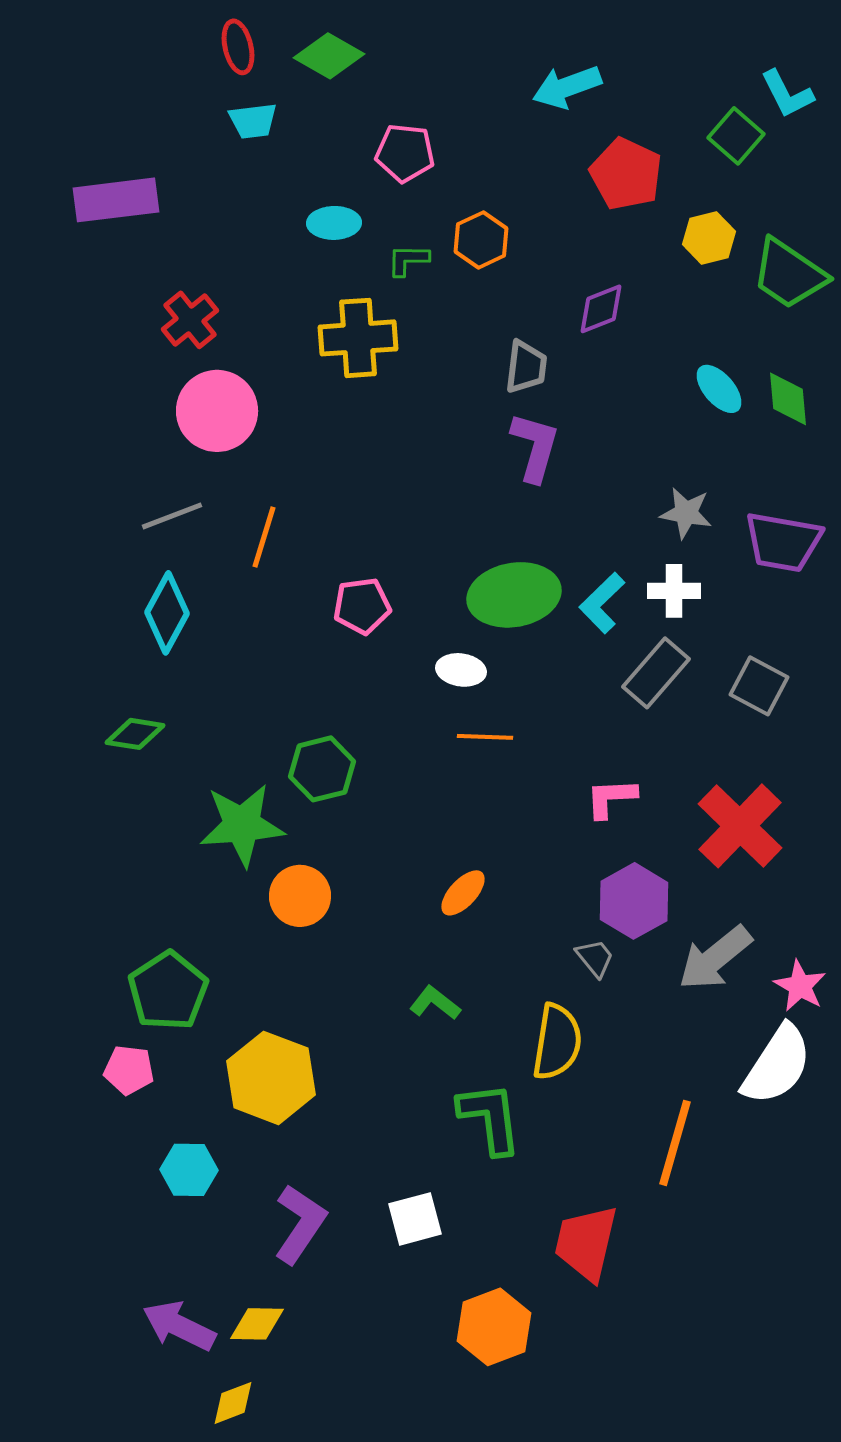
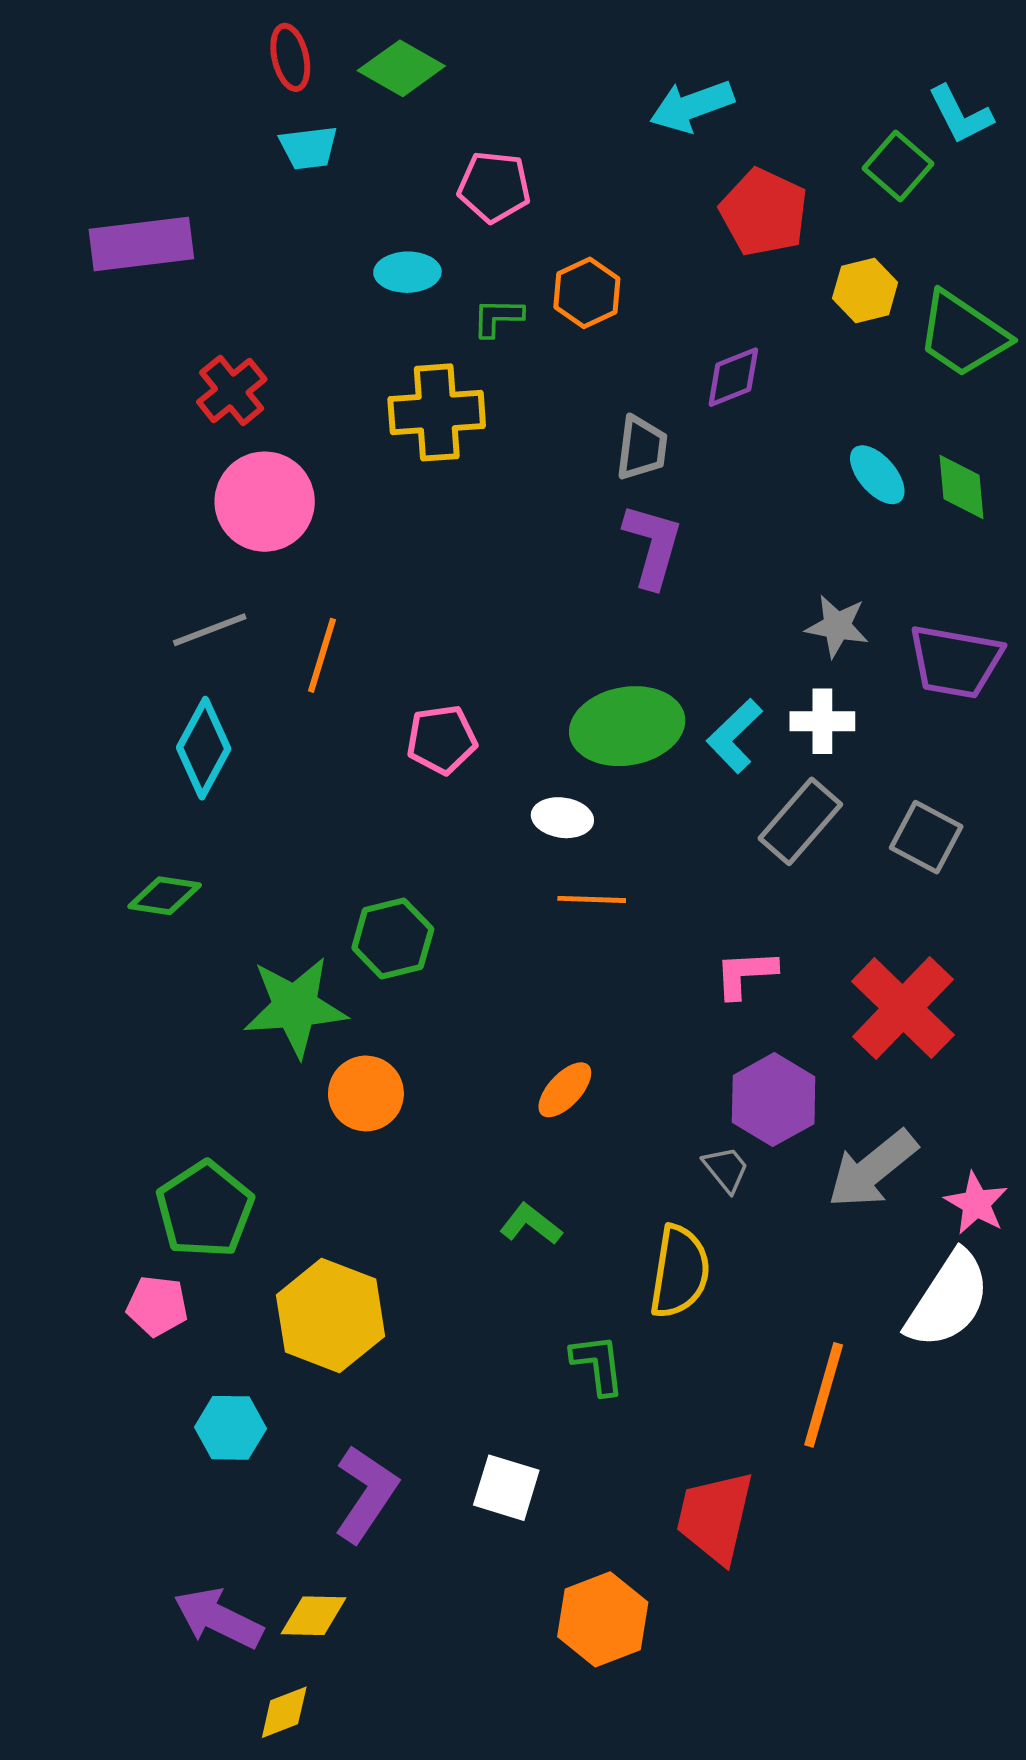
green L-shape: (490, 1118) -> (598, 1364), size x0.7
white square: (415, 1219) -> (506, 1488), turned 32

